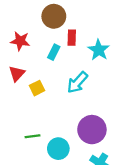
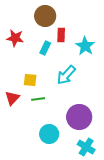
red triangle: (17, 73) -> (12, 98), moved
yellow square: (37, 88) -> (30, 80), turned 32
green line: (33, 136) -> (38, 99), moved

